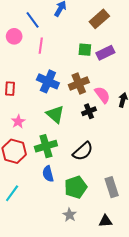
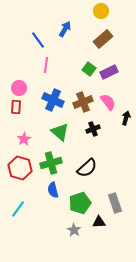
pink circle: (14, 36) -> (19, 88), moved
green square: (85, 50) -> (89, 69), turned 32
pink semicircle: (102, 95) -> (108, 102), moved
black triangle: (105, 221) -> (99, 222), moved

